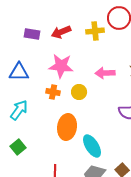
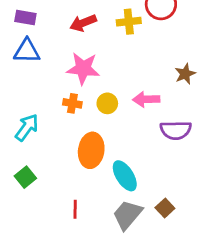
purple rectangle: (32, 34) -> (25, 18), moved
blue triangle: (19, 72) -> (27, 51), moved
pink arrow: (105, 73) -> (146, 99), moved

